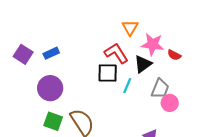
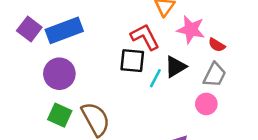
blue rectangle: (51, 53) -> (64, 30), size x1.8
black triangle: (143, 64) -> (175, 67), moved
gray trapezoid: (160, 89) -> (215, 75), moved

